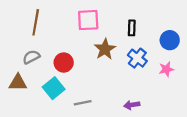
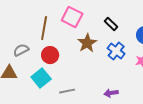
pink square: (88, 20) -> (72, 17), turned 30
brown line: (36, 22) -> (44, 28), moved
black rectangle: (132, 28) -> (111, 24), turned -48

